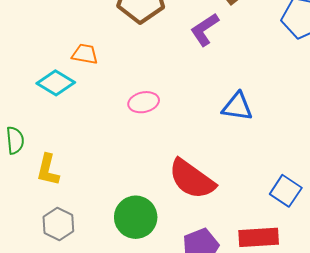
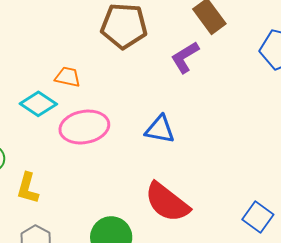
pink ellipse: (144, 102) -> (84, 127), moved, size x1.6
blue triangle: (237, 107) -> (160, 129), moved

